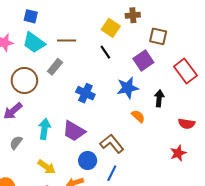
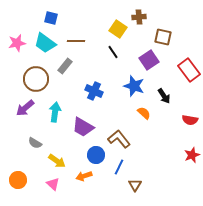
blue square: (31, 16) -> (51, 18), moved
blue star: (128, 88) -> (134, 86), turned 30
black arrow: (159, 98) -> (164, 96), turned 140
cyan arrow: (44, 129) -> (55, 112), moved
gray semicircle: (16, 143) -> (35, 143), moved, turned -96
red star: (178, 153) -> (192, 155), moved

